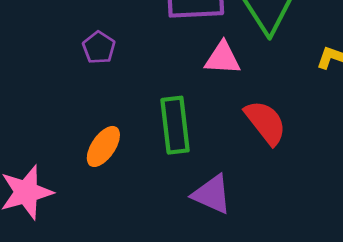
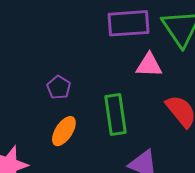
purple pentagon: (99, 48) -> (59, 87), moved

